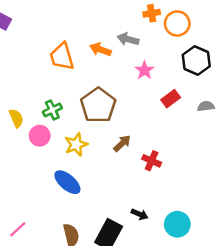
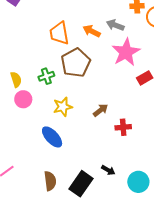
pink star: (145, 70) -> (126, 52), size x1.8
brown pentagon: (98, 105) -> (76, 63), moved
pink circle: (40, 136) -> (23, 99), moved
red cross: (152, 161) -> (123, 127), turned -35

